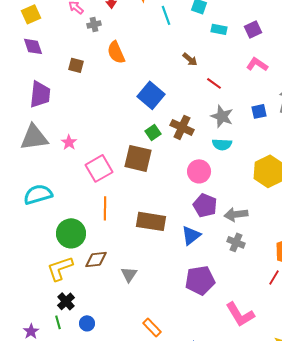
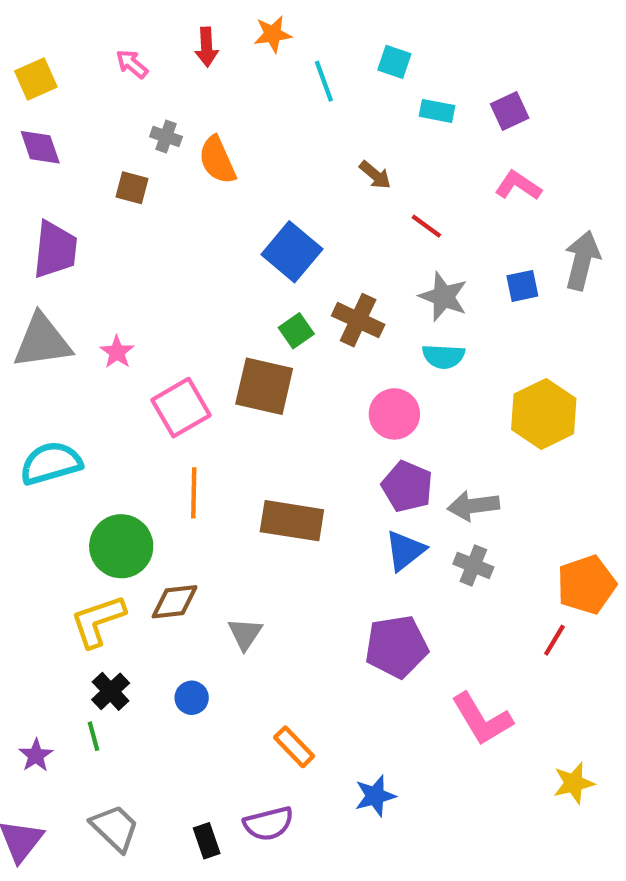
gray cross: (94, 24) -> (166, 137), moved, turned 32
blue triangle: (191, 235) -> (405, 551), moved
blue circle: (87, 323) -> (192, 698), moved

